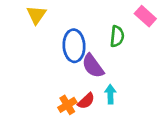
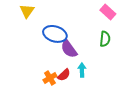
green semicircle: (117, 36) -> (105, 39), moved
blue ellipse: (74, 46) -> (55, 34), turned -70

